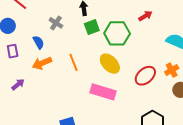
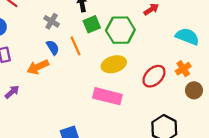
blue semicircle: (38, 42) -> (53, 47), moved
orange line: (74, 62) -> (76, 46), moved
yellow ellipse: (110, 64) -> (114, 64), turned -60

